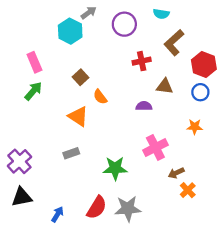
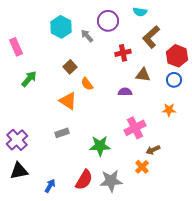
gray arrow: (89, 13) -> (87, 36), moved, turned -96
pink rectangle: (34, 62) -> (16, 47), moved
orange cross: (188, 190) -> (142, 167), moved

